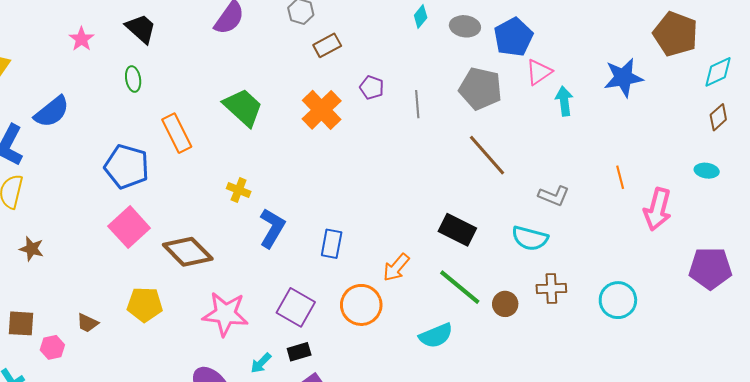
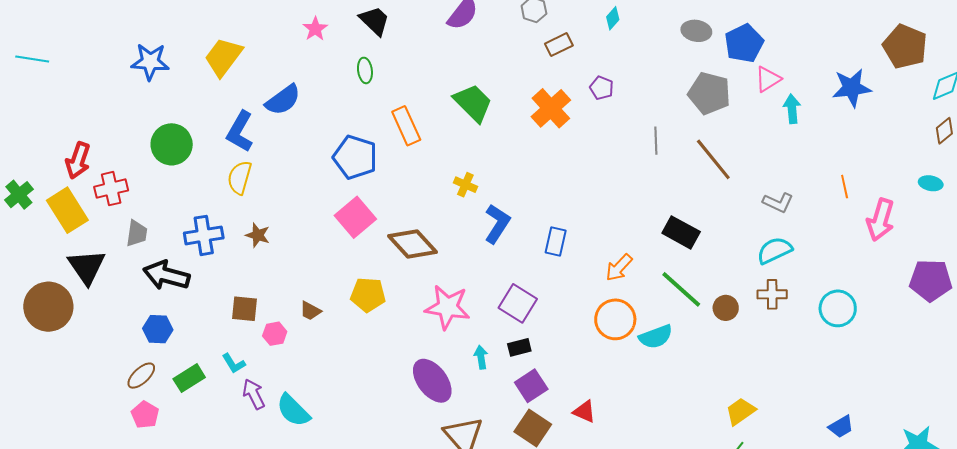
cyan diamond: (421, 17) -> (613, 18), moved
gray line: (417, 104) -> (656, 141), moved
cyan semicircle: (530, 238) -> (775, 250), moved, turned 138
orange circle: (361, 305) -> (615, 319), moved
cyan arrow: (261, 363) -> (481, 357), turned 125

